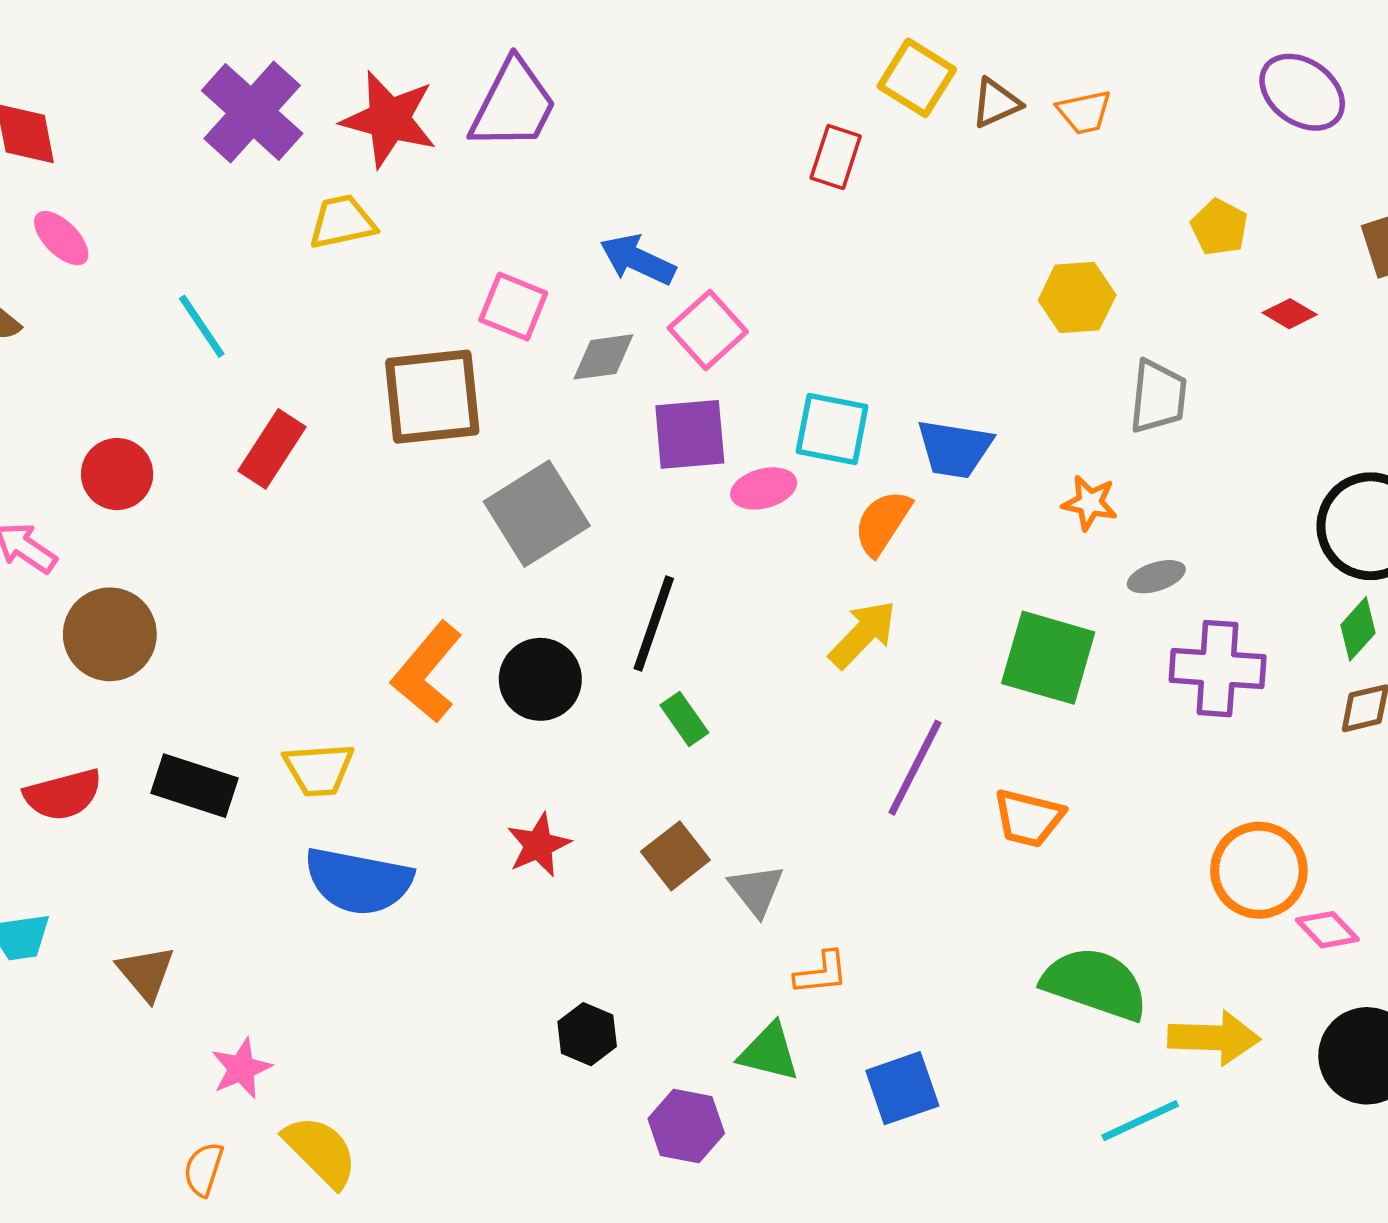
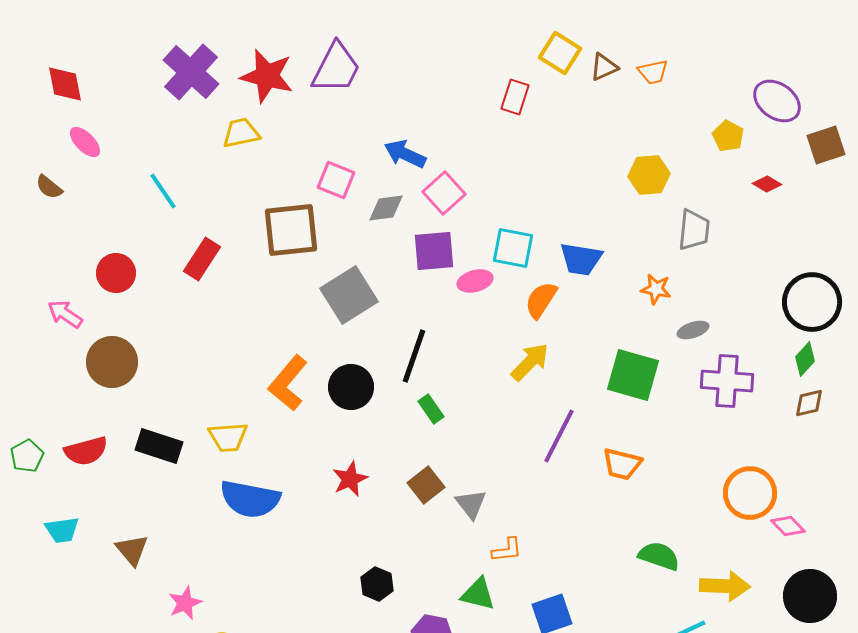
purple ellipse: (1302, 92) -> (777, 101), moved
green semicircle: (1095, 984) -> (659, 556), size x0.7

